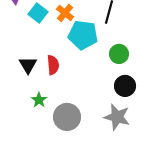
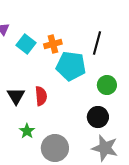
orange cross: (65, 13) -> (53, 44), turned 36
black circle: (125, 86) -> (98, 117), moved

